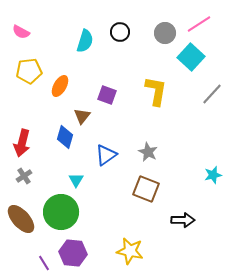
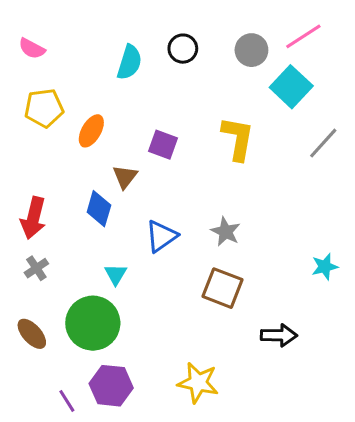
brown ellipse: (21, 219) -> (32, 334), size x0.7

